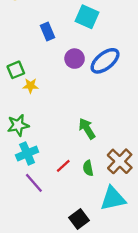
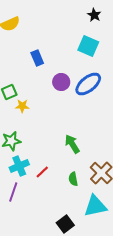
cyan square: (87, 17) -> (88, 46), moved
red line: (63, 166) -> (42, 172), moved
purple line: (34, 183) -> (13, 192), moved, turned 60

